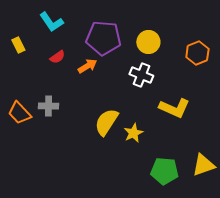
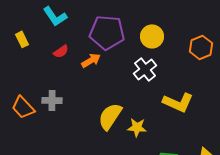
white cross: (141, 75) -> (145, 69), turned 30
yellow star: (133, 133) -> (137, 127), turned 30

